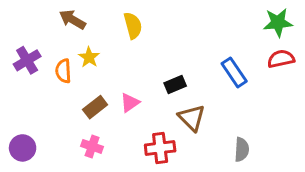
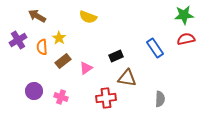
brown arrow: (72, 20) -> (37, 16), moved
yellow semicircle: (133, 26) -> (88, 17), turned 126
brown rectangle: (95, 107) -> (63, 61), moved
brown triangle: (192, 118) -> (127, 78), turned -36
purple circle: (23, 148) -> (34, 91), moved

